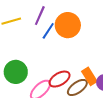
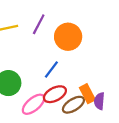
blue line: (48, 31) -> (51, 69), moved

